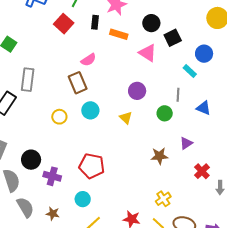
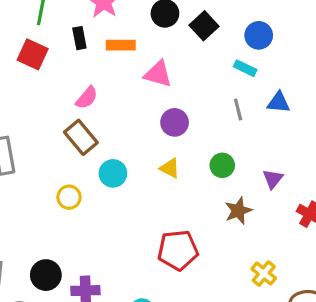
pink triangle: (148, 53) -> (158, 74), moved
blue triangle: (204, 108) -> (279, 102), moved
green circle: (165, 113) -> (222, 165), moved
red pentagon: (92, 166) -> (178, 250), moved

